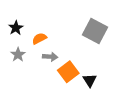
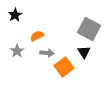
black star: (16, 28) -> (15, 15), moved
black triangle: (90, 80) -> (84, 52), moved

